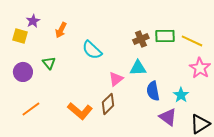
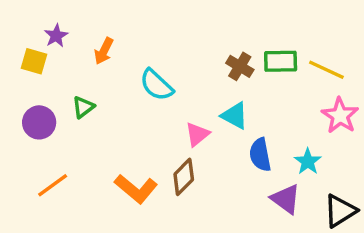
brown cross: (141, 39) -> (240, 66), turned -35
green triangle: (49, 63) -> (83, 107), turned 32
cyan triangle: (138, 68) -> (235, 116), turned 30

